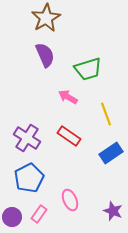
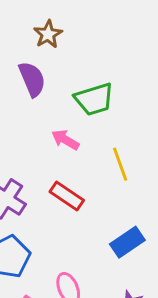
brown star: (46, 18) -> (48, 34), moved, size x0.7
blue rectangle: (111, 153) -> (127, 242), moved

